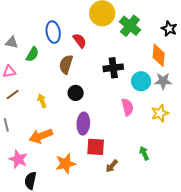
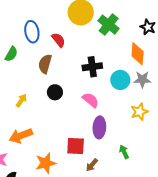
yellow arrow: (42, 101) -> (21, 101), turned 56
pink semicircle: (127, 107) -> (91, 100), moved, turned -36
purple ellipse: (83, 124) -> (99, 127), moved

